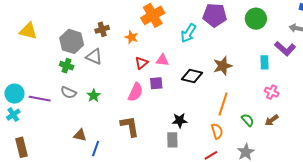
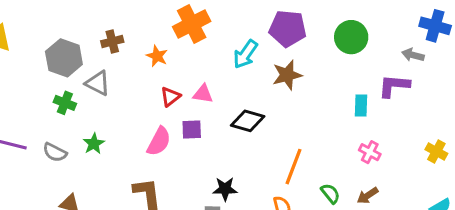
purple L-shape: (285, 49) -> (394, 86), turned 140
green cross: (67, 66) -> (65, 103), moved
brown star: (223, 66) -> (287, 75), moved
gray semicircle: (68, 93) -> (55, 152), moved

